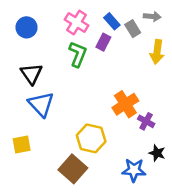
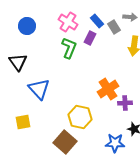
black triangle: (31, 74) -> (18, 62), moved
purple cross: (146, 121) -> (125, 103), turned -32

